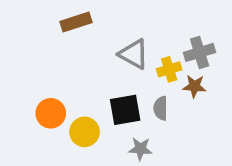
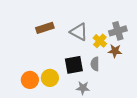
brown rectangle: (76, 22) -> (45, 28), moved
yellow cross: (169, 69) -> (100, 41), turned -32
orange circle: (51, 113) -> (30, 80), moved

